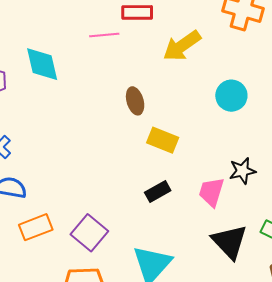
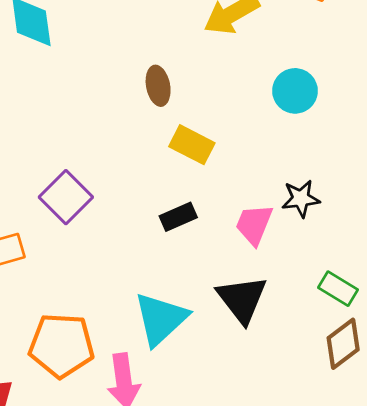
purple square: (89, 233) -> (66, 197), moved
black triangle: (230, 242) -> (242, 299), moved

